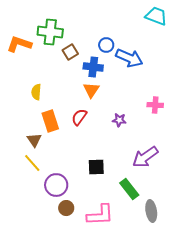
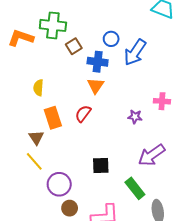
blue arrow: (129, 58) -> (135, 52), turned 100
purple star: (119, 120) -> (135, 117), moved

